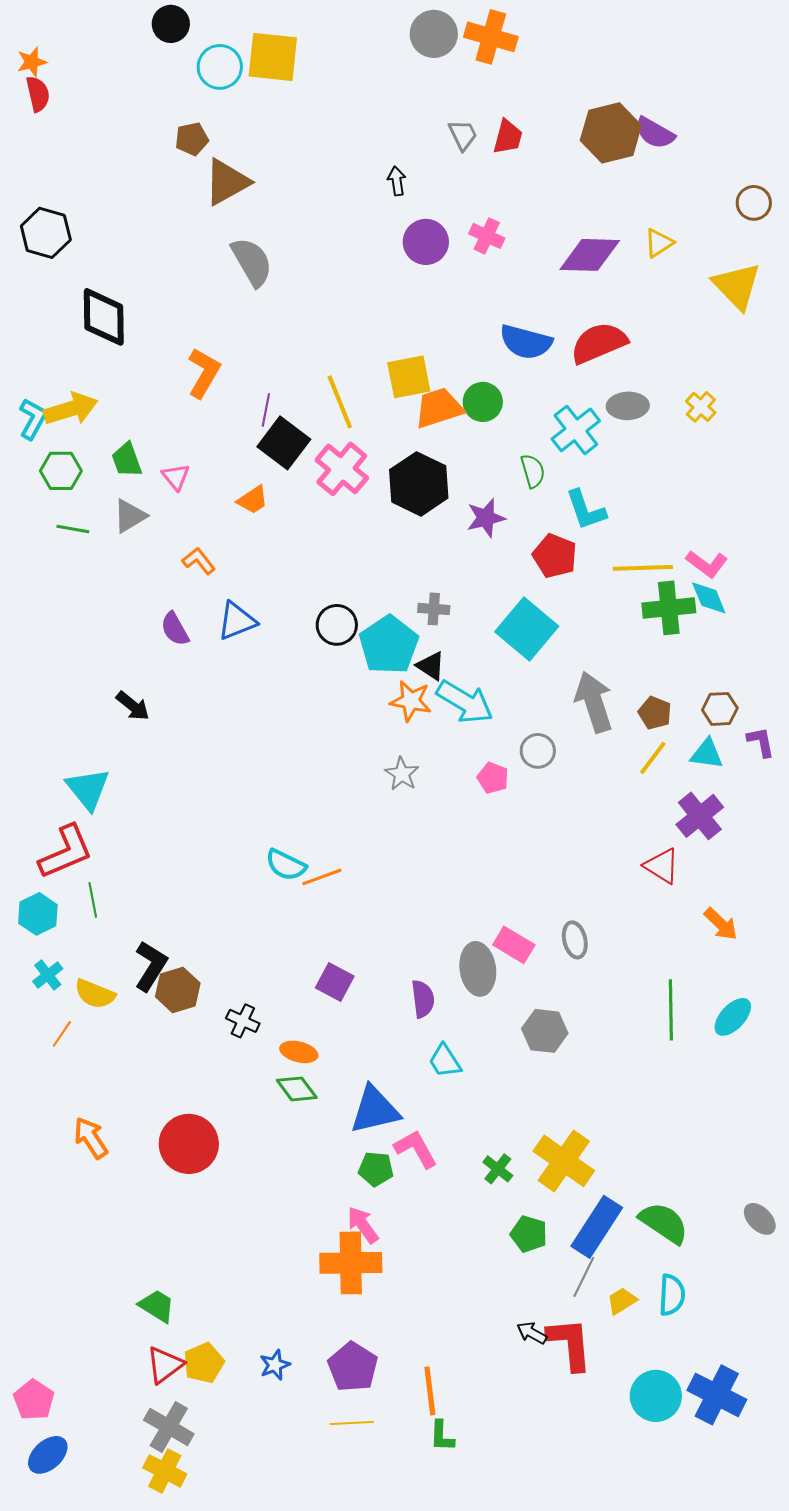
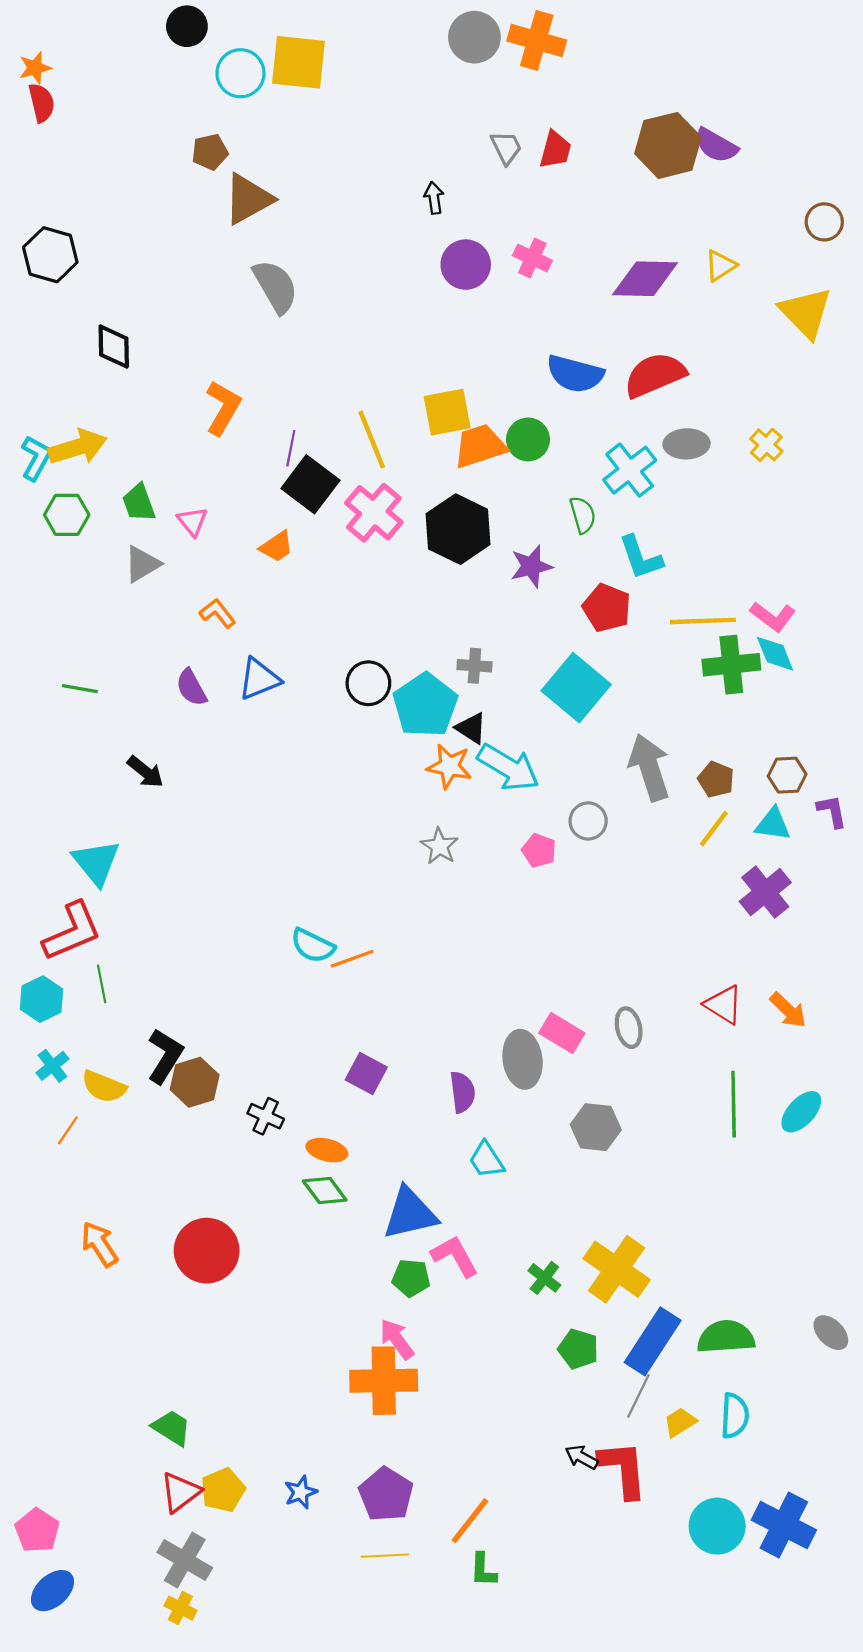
black diamond: (104, 317) -> (114, 347), size x0.7
green line: (73, 529) -> (80, 689), moved
red triangle: (662, 866) -> (724, 1005), moved
green semicircle: (664, 1223) -> (726, 1337), turned -38
orange line: (430, 1391) -> (470, 1521), turned 45
yellow cross: (165, 1471) -> (180, 1608), size x0.7

